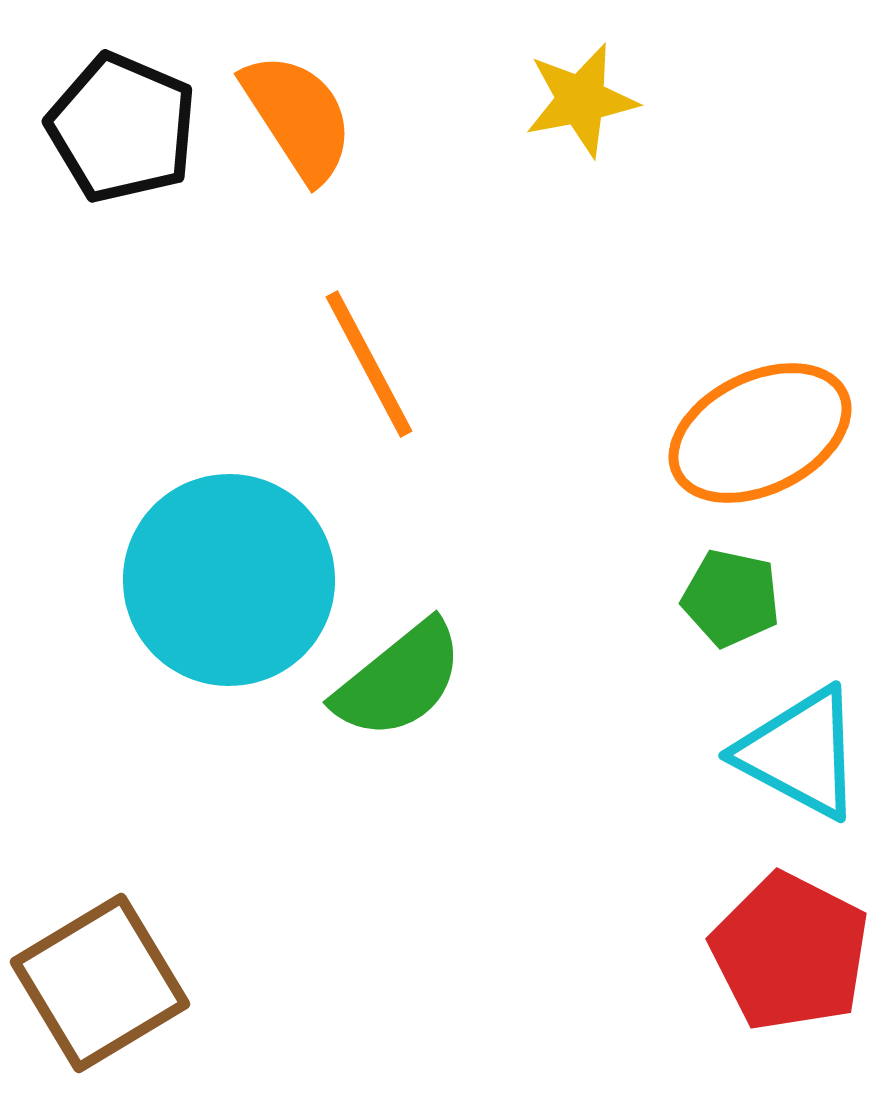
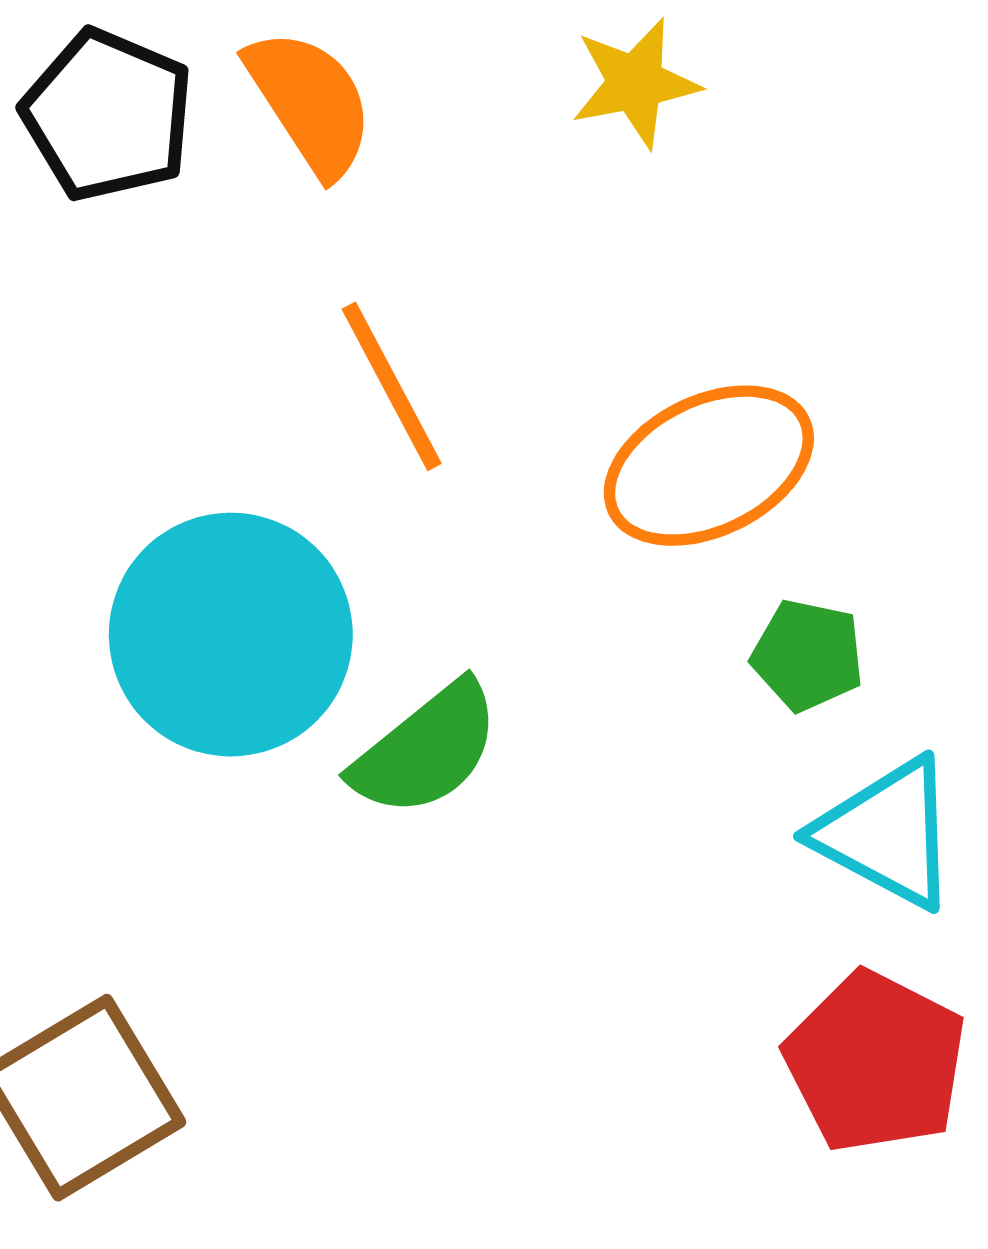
orange ellipse: (760, 433) -> (709, 466), moved

